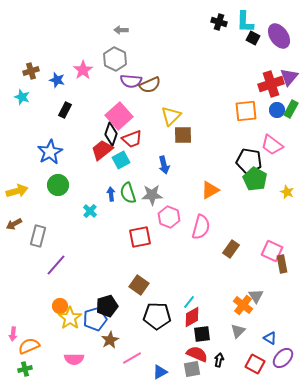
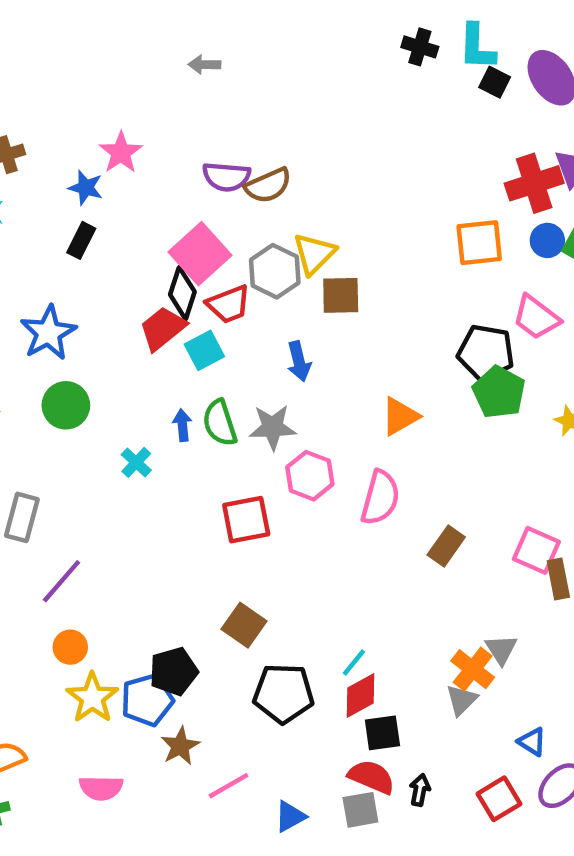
gray hexagon: (115, 59) -> (275, 271), moved
blue star: (57, 80) -> (86, 188), moved
orange circle: (60, 306) -> (70, 647), moved
gray triangle: (238, 331) -> (462, 700), moved
red square: (255, 364) -> (499, 799), turned 30

